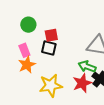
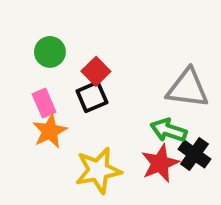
red square: (51, 35) -> (96, 71), turned -32
black square: (49, 48) -> (92, 97), turned -35

